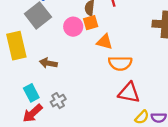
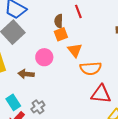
pink circle: (73, 27) -> (44, 57), moved
orange triangle: (104, 42) -> (75, 50), turned 42

